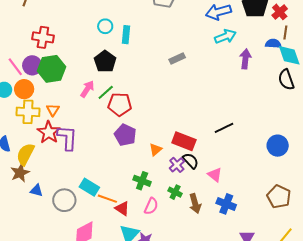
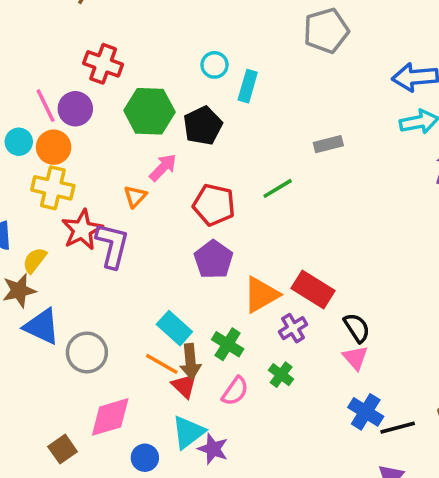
green hexagon: (52, 69) -> (149, 111), moved
green line: (106, 92) -> (278, 188), moved
orange triangle: (53, 110) -> (135, 196), moved
black line: (224, 128) -> (398, 428), moved
orange triangle: (156, 150) -> (261, 295), size x1.6
yellow semicircle: (25, 154) -> (35, 260), size x0.7
black semicircle: (191, 161) -> (357, 328), moved
cyan rectangle: (89, 187) -> (174, 328), moved
blue triangle: (36, 190) -> (42, 326), size x1.6
brown arrow: (195, 204) -> (190, 362), moved

